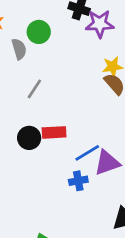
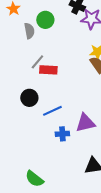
red rectangle: (54, 132) -> (48, 70), moved
blue line: (87, 153) -> (52, 111), moved

